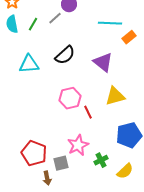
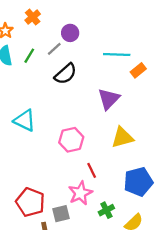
black semicircle: (65, 55) -> (66, 74), moved
purple triangle: (103, 62) -> (109, 99), turned 35
cyan triangle: (29, 64) -> (25, 120), moved, turned 30
red line: (88, 112) -> (92, 170), moved

